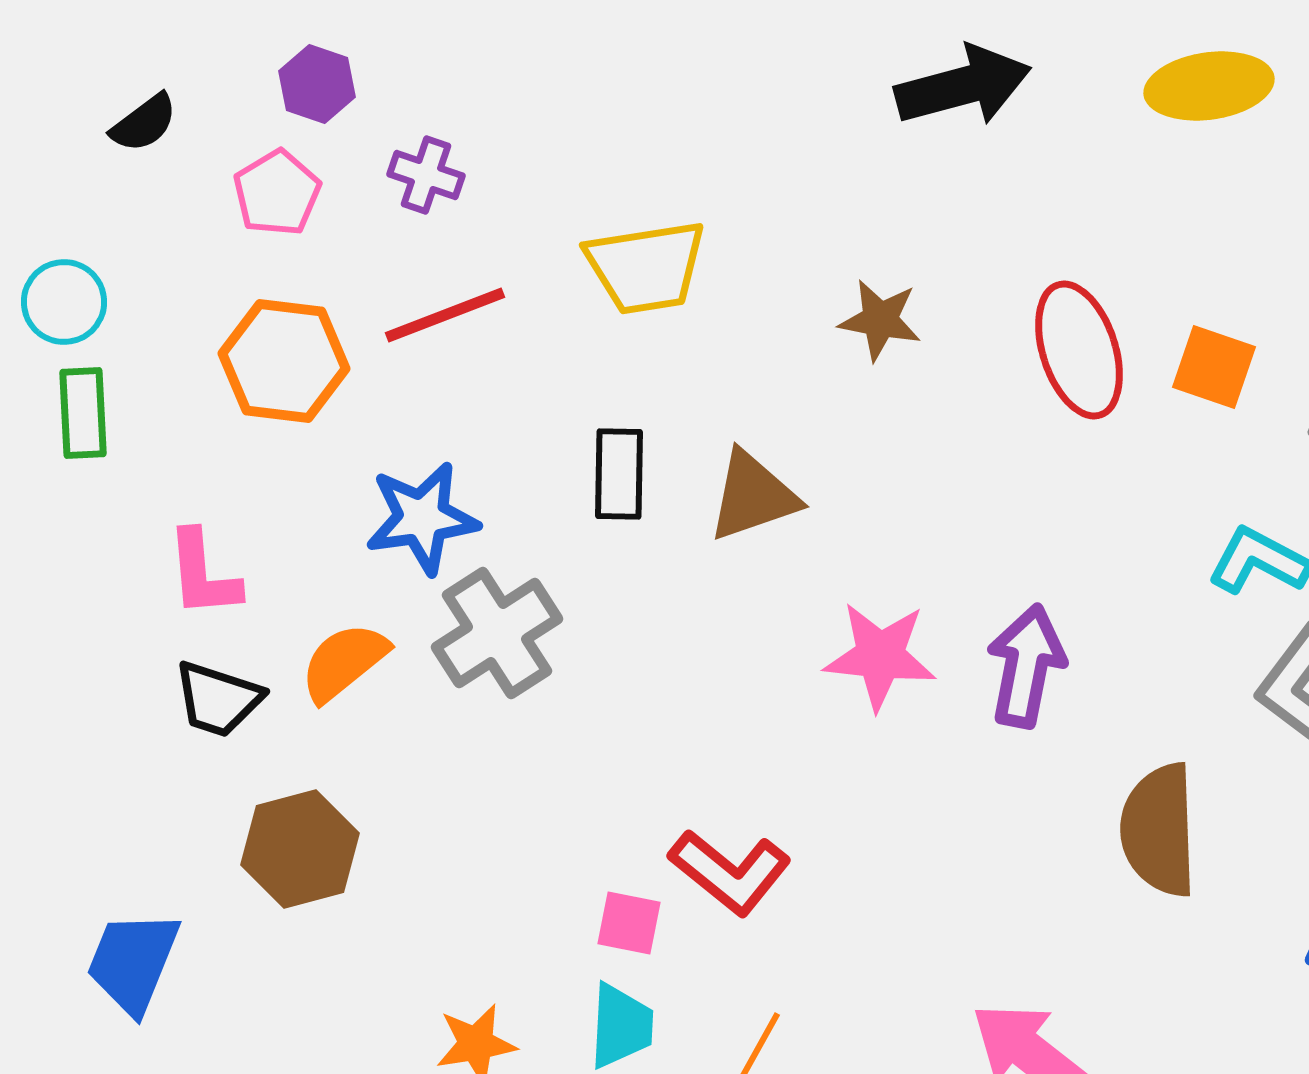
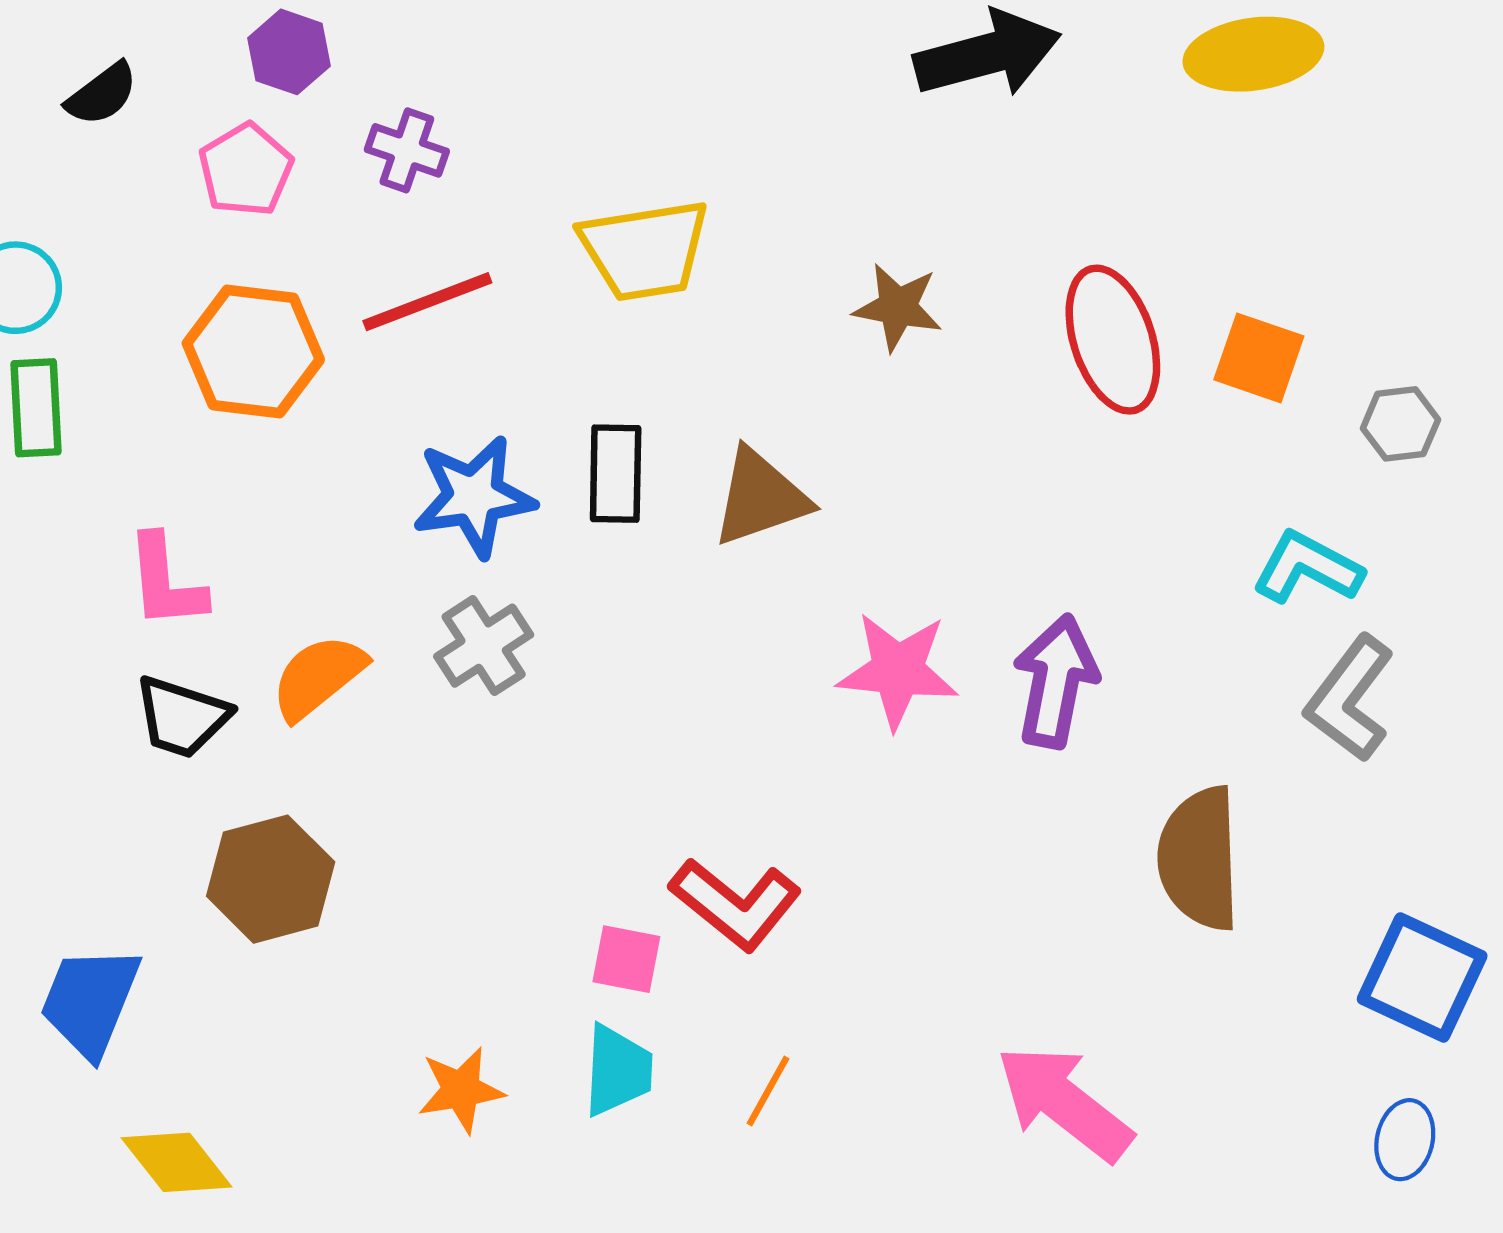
blue star: (422, 518) -> (474, 496), moved
gray cross: (497, 633) -> (484, 646), size x0.7

